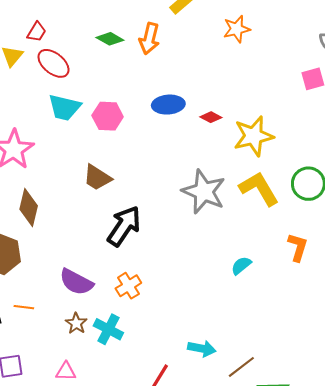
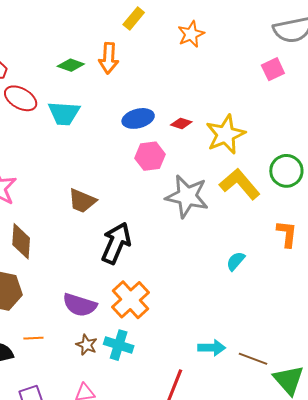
cyan trapezoid: (64, 107) -> (64, 113), moved
pink hexagon: (108, 116) -> (150, 156), moved
orange cross: (128, 286) -> (131, 300), size x1.5
brown line: (241, 367) -> (253, 359), turned 68

